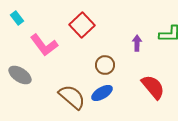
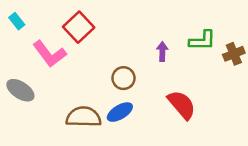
red square: (82, 25) -> (79, 27), moved
brown semicircle: (72, 97) -> (83, 117), turned -40

